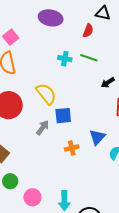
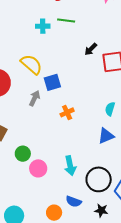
black arrow: (108, 83) -> (91, 49), moved
blue triangle: (97, 137) -> (106, 136), moved, turned 36
green circle: (10, 181) -> (23, 154), moved

